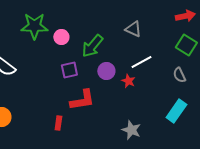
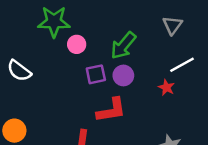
gray triangle: (133, 29) -> (172, 25), turned 42
pink circle: (61, 37) -> (77, 44), moved
purple circle: (106, 71) -> (123, 75), moved

